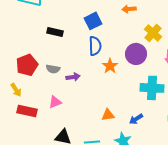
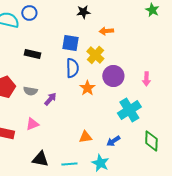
blue square: (93, 21) -> (70, 43), turned 36
yellow cross: (153, 33) -> (95, 55), moved
purple arrow: (73, 77) -> (50, 99), turned -40
cyan cross: (152, 88) -> (129, 110), turned -35

